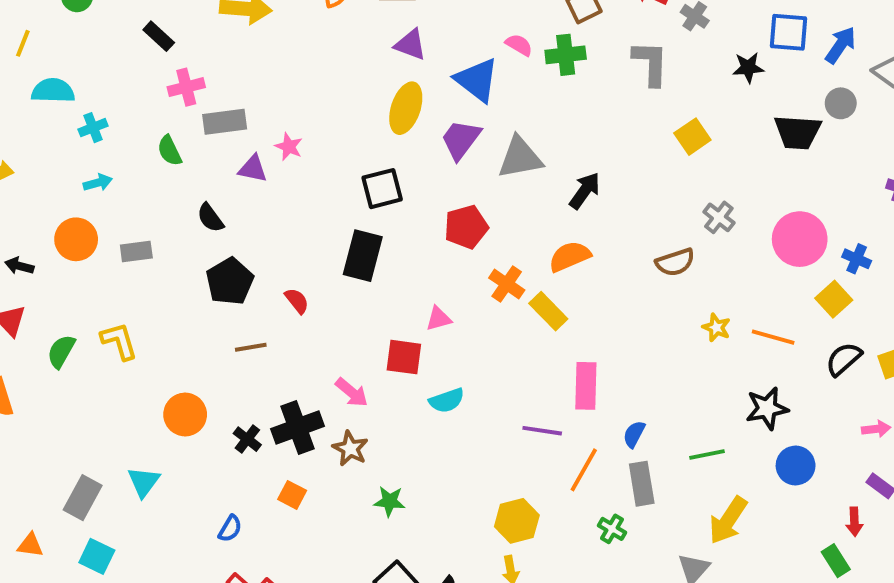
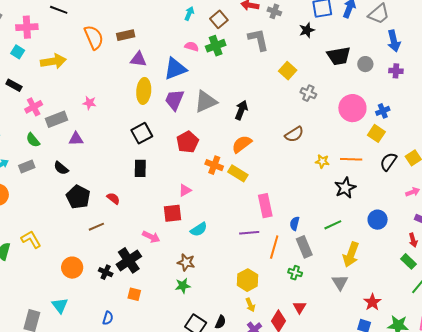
blue triangle: (477, 80) -> (175, 69), turned -45
gray circle: (841, 103) -> (365, 64), moved
pink star: (289, 147) -> (89, 103), moved
gray cross: (719, 217) -> (308, 93), moved
gray rectangle: (136, 251) -> (27, 167), moved
black rectangle: (363, 256) -> (140, 168), size x0.7
blue cross: (857, 259) -> (383, 111), turned -32
black star: (767, 408) -> (345, 188), moved
brown star: (350, 448) -> (186, 262), moved

